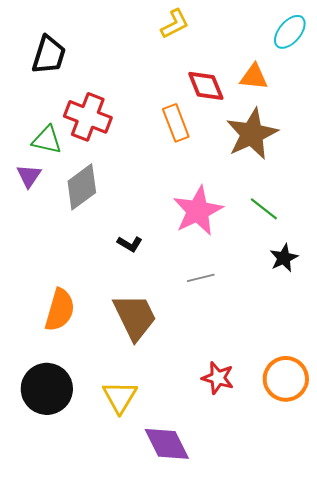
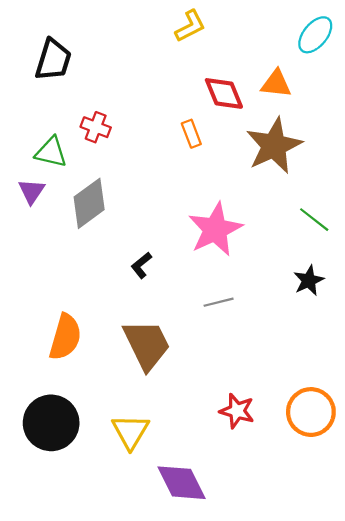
red cross: (88, 117) -> (96, 127), size x0.6
orange rectangle: (176, 123) -> (191, 134), size x0.7
green line: (264, 209) -> (314, 220), moved
black L-shape: (130, 244) -> (141, 265), turned 110

